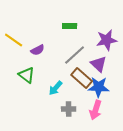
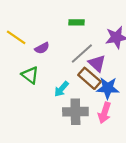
purple triangle: (99, 64) -> (97, 63), moved
gray cross: (69, 109) -> (75, 112), size x1.6

